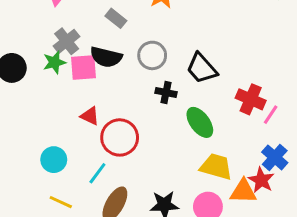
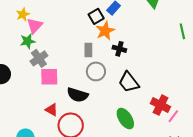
gray rectangle: (116, 18) -> (88, 50), moved, turned 48
black semicircle: (106, 57) -> (78, 95), moved
green star: (54, 62) -> (28, 41), moved
black cross: (166, 92) -> (119, 49), moved

